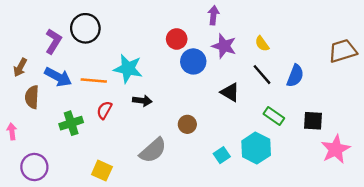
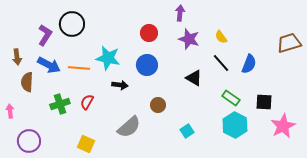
blue circle: (193, 61) -> (147, 65), moved
brown arrow: (20, 67) -> (17, 57), turned -35
red semicircle: (104, 110) -> (87, 102), moved
cyan hexagon: (256, 148) -> (235, 125), moved

